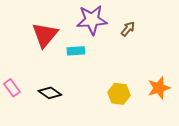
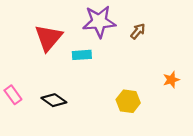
orange star: (159, 88) -> (171, 80), moved, size x0.7

